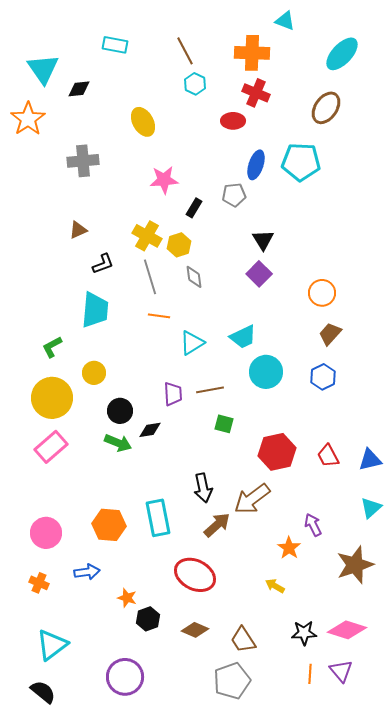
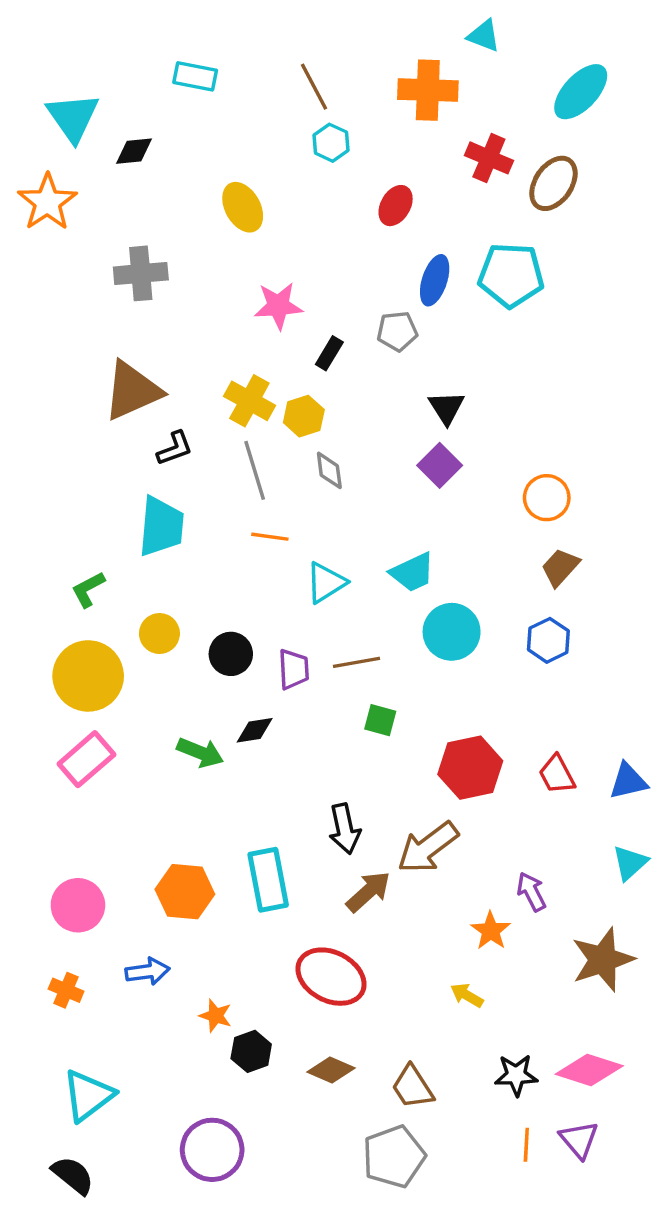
red cross: (256, 93) -> (489, 158), moved
red ellipse: (233, 121) -> (396, 206), turned -60
brown triangle: (78, 230) -> (132, 391), size x2.0
black circle: (120, 411) -> (231, 654), moved

